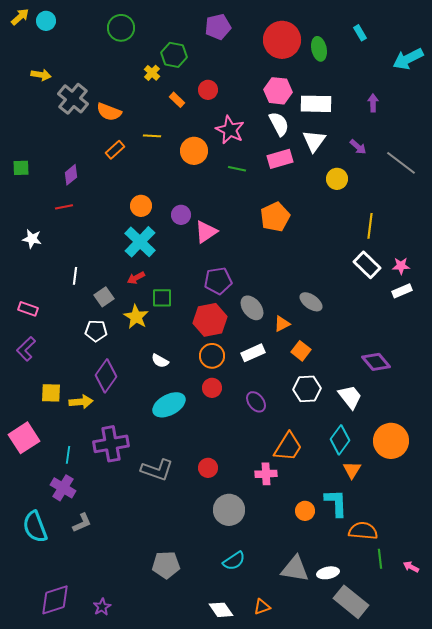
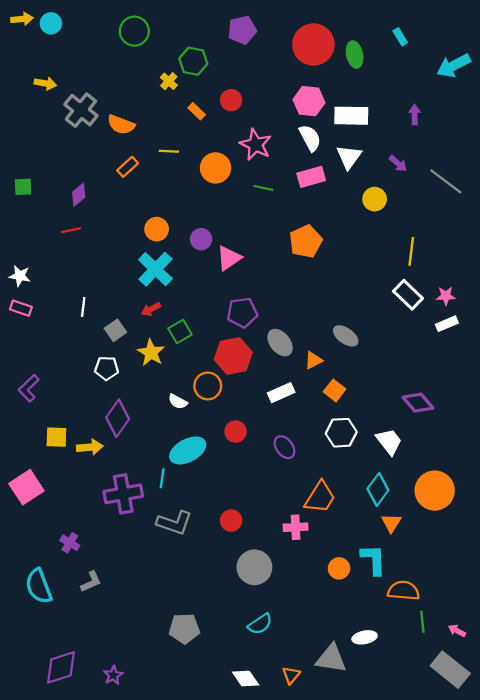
yellow arrow: (20, 17) -> (22, 19), turned 36
white star: (32, 239) -> (20, 276), moved
green square: (162, 298) -> (180, 331), turned -30
pink rectangle: (28, 309) -> (21, 308), moved
orange circle: (212, 356) -> (208, 386), moved
cyan line: (68, 455) -> (162, 478), moved
purple cross: (63, 488) -> (70, 543), size x0.7
gray triangle: (295, 569) -> (331, 658), moved
gray rectangle: (351, 602) -> (450, 670), moved
orange triangle: (262, 607) -> (291, 675), turned -30

